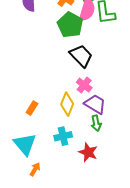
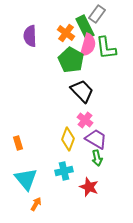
orange rectangle: (32, 108) -> (18, 143), moved, turned -48

